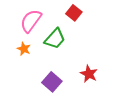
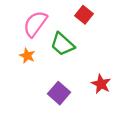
green trapezoid: (55, 39) -> (62, 44), turned 90

